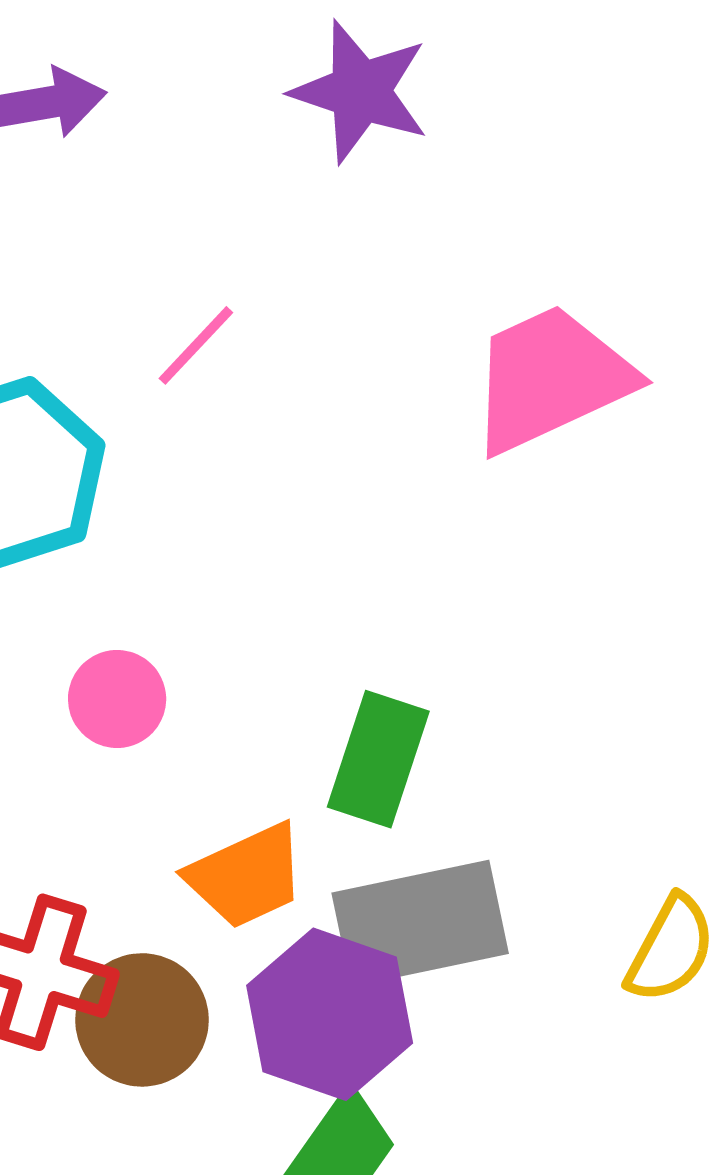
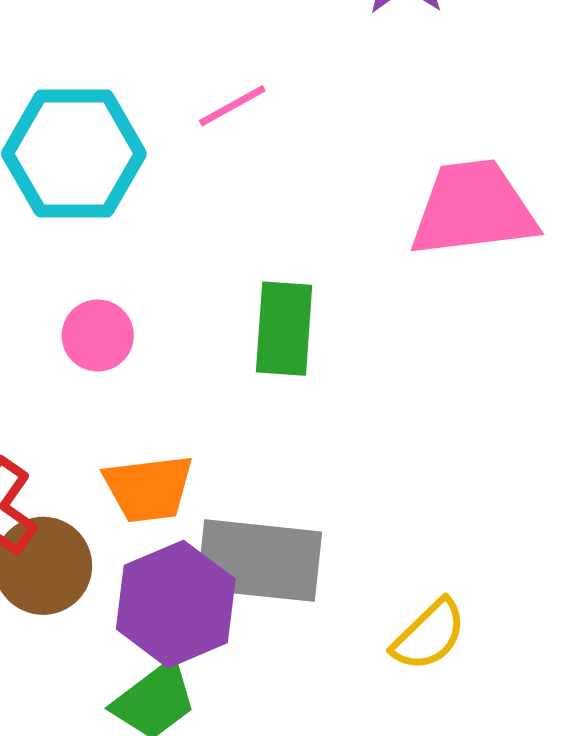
green rectangle: (378, 759) -> (284, 329), moved, turned -32

